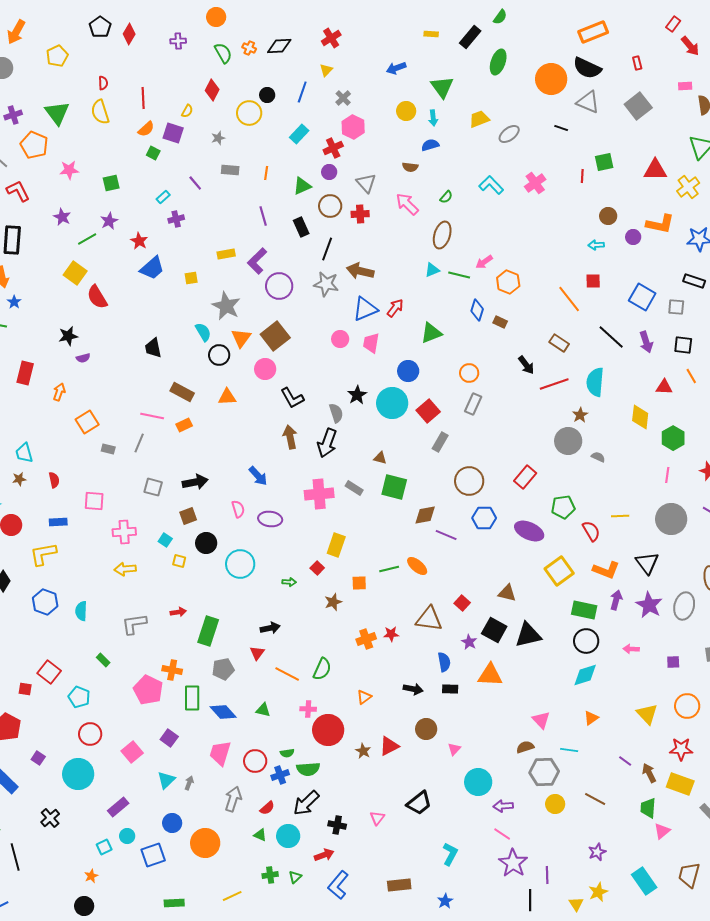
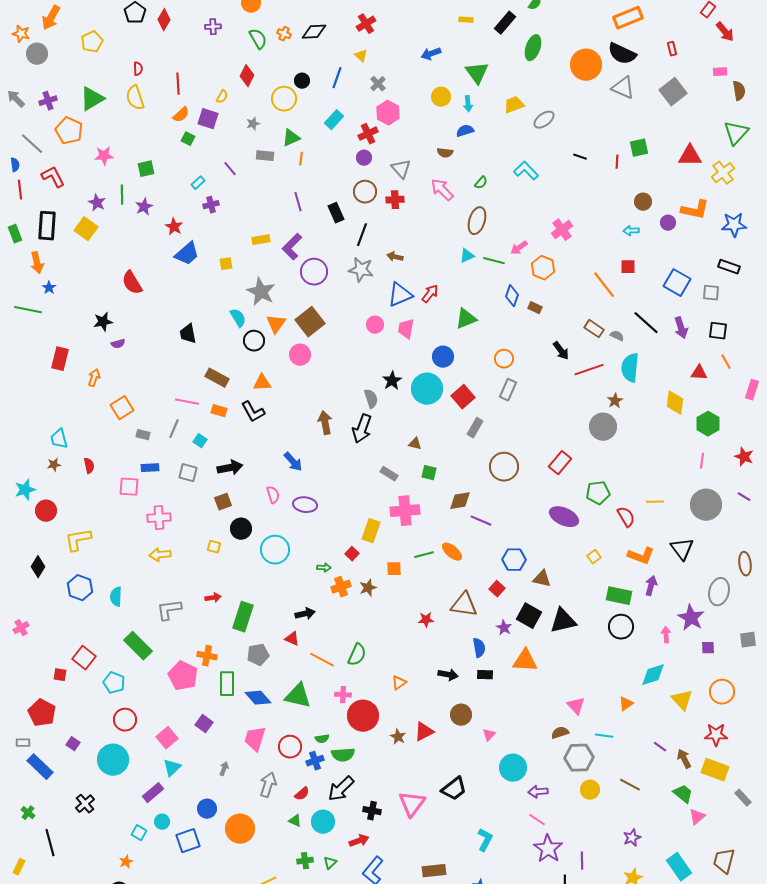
yellow triangle: (326, 70) -> (361, 56), turned -32
green triangle: (57, 113) -> (92, 99), turned 36
black line: (561, 128) -> (580, 157), moved
pink cross: (535, 183) -> (562, 230), moved
green triangle: (302, 186) -> (291, 138), moved
green line: (87, 239) -> (122, 195), moved, turned -60
brown arrow: (360, 271) -> (395, 257), size x0.6
yellow square: (75, 273) -> (86, 229), moved
black L-shape: (292, 398) -> (253, 412), moved
orange rectangle: (184, 425) -> (219, 411), turned 42
gray semicircle: (598, 457) -> (617, 336), moved
green square: (394, 487) -> (429, 473), size x0.6
pink cross: (319, 494) -> (405, 511), moved
blue hexagon: (484, 518) -> (514, 560), moved
blue rectangle: (58, 522) -> (150, 468), moved
cyan square: (165, 540) -> (200, 441), moved
yellow square: (559, 571) -> (594, 557), size x0.5
purple star: (649, 605) -> (691, 618), moved
orange cross: (366, 639) -> (341, 587), moved
pink arrow: (631, 649) -> (666, 635), turned 84
red triangle: (257, 653) -> (292, 639), turned -42
green rectangle: (103, 660) -> (138, 646), size x2.0
cyan diamond: (585, 675) -> (653, 675), moved
green triangle: (263, 710) -> (298, 696), size x1.8
cyan triangle: (166, 780) -> (172, 768), moved
green trapezoid: (648, 808) -> (683, 794), turned 125
pink triangle: (377, 818) -> (412, 804), size x1.8
cyan square: (104, 847) -> (139, 833), turned -35

